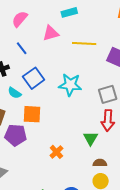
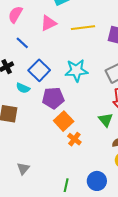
orange square: (32, 114) -> (64, 121), moved, turned -36
purple pentagon: (16, 135) -> (53, 98), moved

